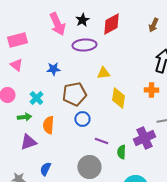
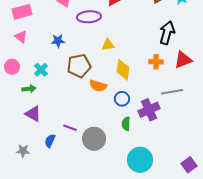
blue circle: (82, 119) -> (122, 99), moved
orange semicircle: (48, 125) -> (98, 86), moved, turned -78
purple line: (101, 141) -> (70, 128), moved
purple triangle: (28, 142) -> (33, 114), turned 48

